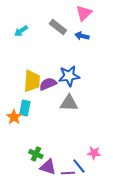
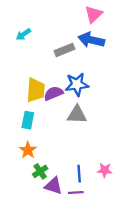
gray rectangle: (58, 27) -> (65, 50), moved, turned -60
blue arrow: (82, 36) -> (91, 40), size x1.6
orange star: (14, 117) -> (28, 150), moved
green cross: (36, 154) -> (40, 171), turned 32
blue line: (79, 166) -> (79, 174), moved, turned 35

